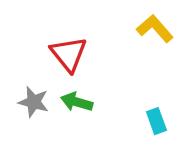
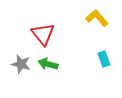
cyan rectangle: (156, 121) -> (104, 59), moved

